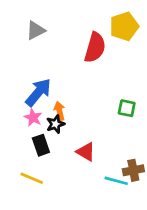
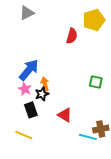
gray triangle: (36, 30) -> (27, 13), moved
red semicircle: (95, 48) -> (72, 36), size x0.7

